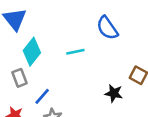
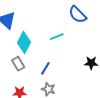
blue line: (42, 96) -> (45, 68), moved

